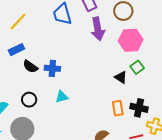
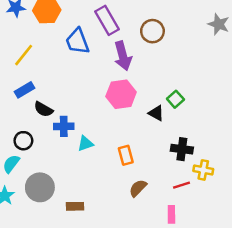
pink hexagon: (131, 40) -> (121, 94), moved
blue cross: (52, 68) -> (64, 126), moved
black circle: (29, 100) -> (23, 141), moved
orange rectangle: (118, 108) -> (126, 155), moved

